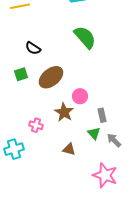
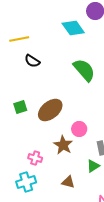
black semicircle: (33, 48) -> (32, 61), moved
green triangle: (94, 133) -> (93, 166), turned 40
cyan cross: (14, 149) -> (26, 182), moved

